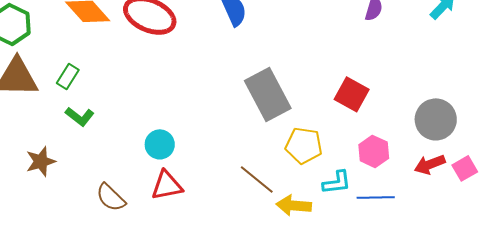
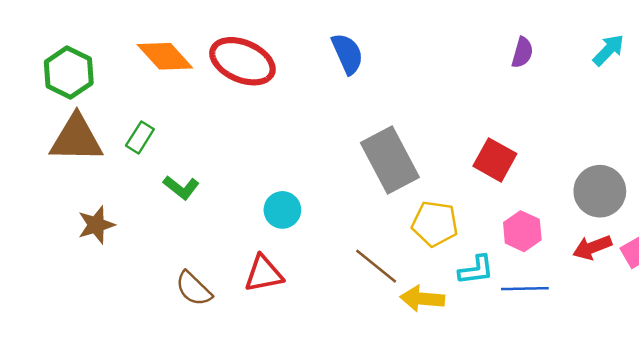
green L-shape: (80, 116) -> (181, 187), moved
cyan circle: (160, 144) -> (282, 210), moved
brown star: (41, 161) -> (96, 225), moved

